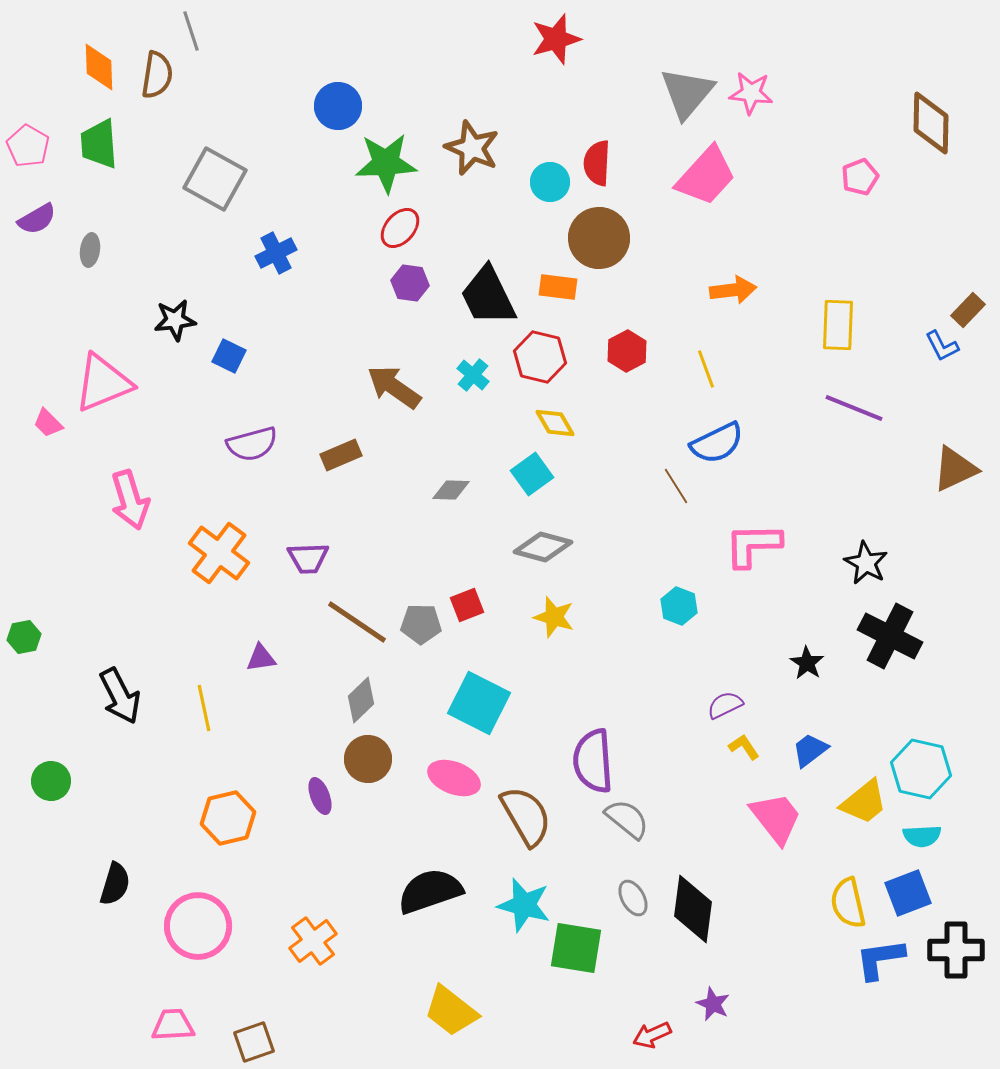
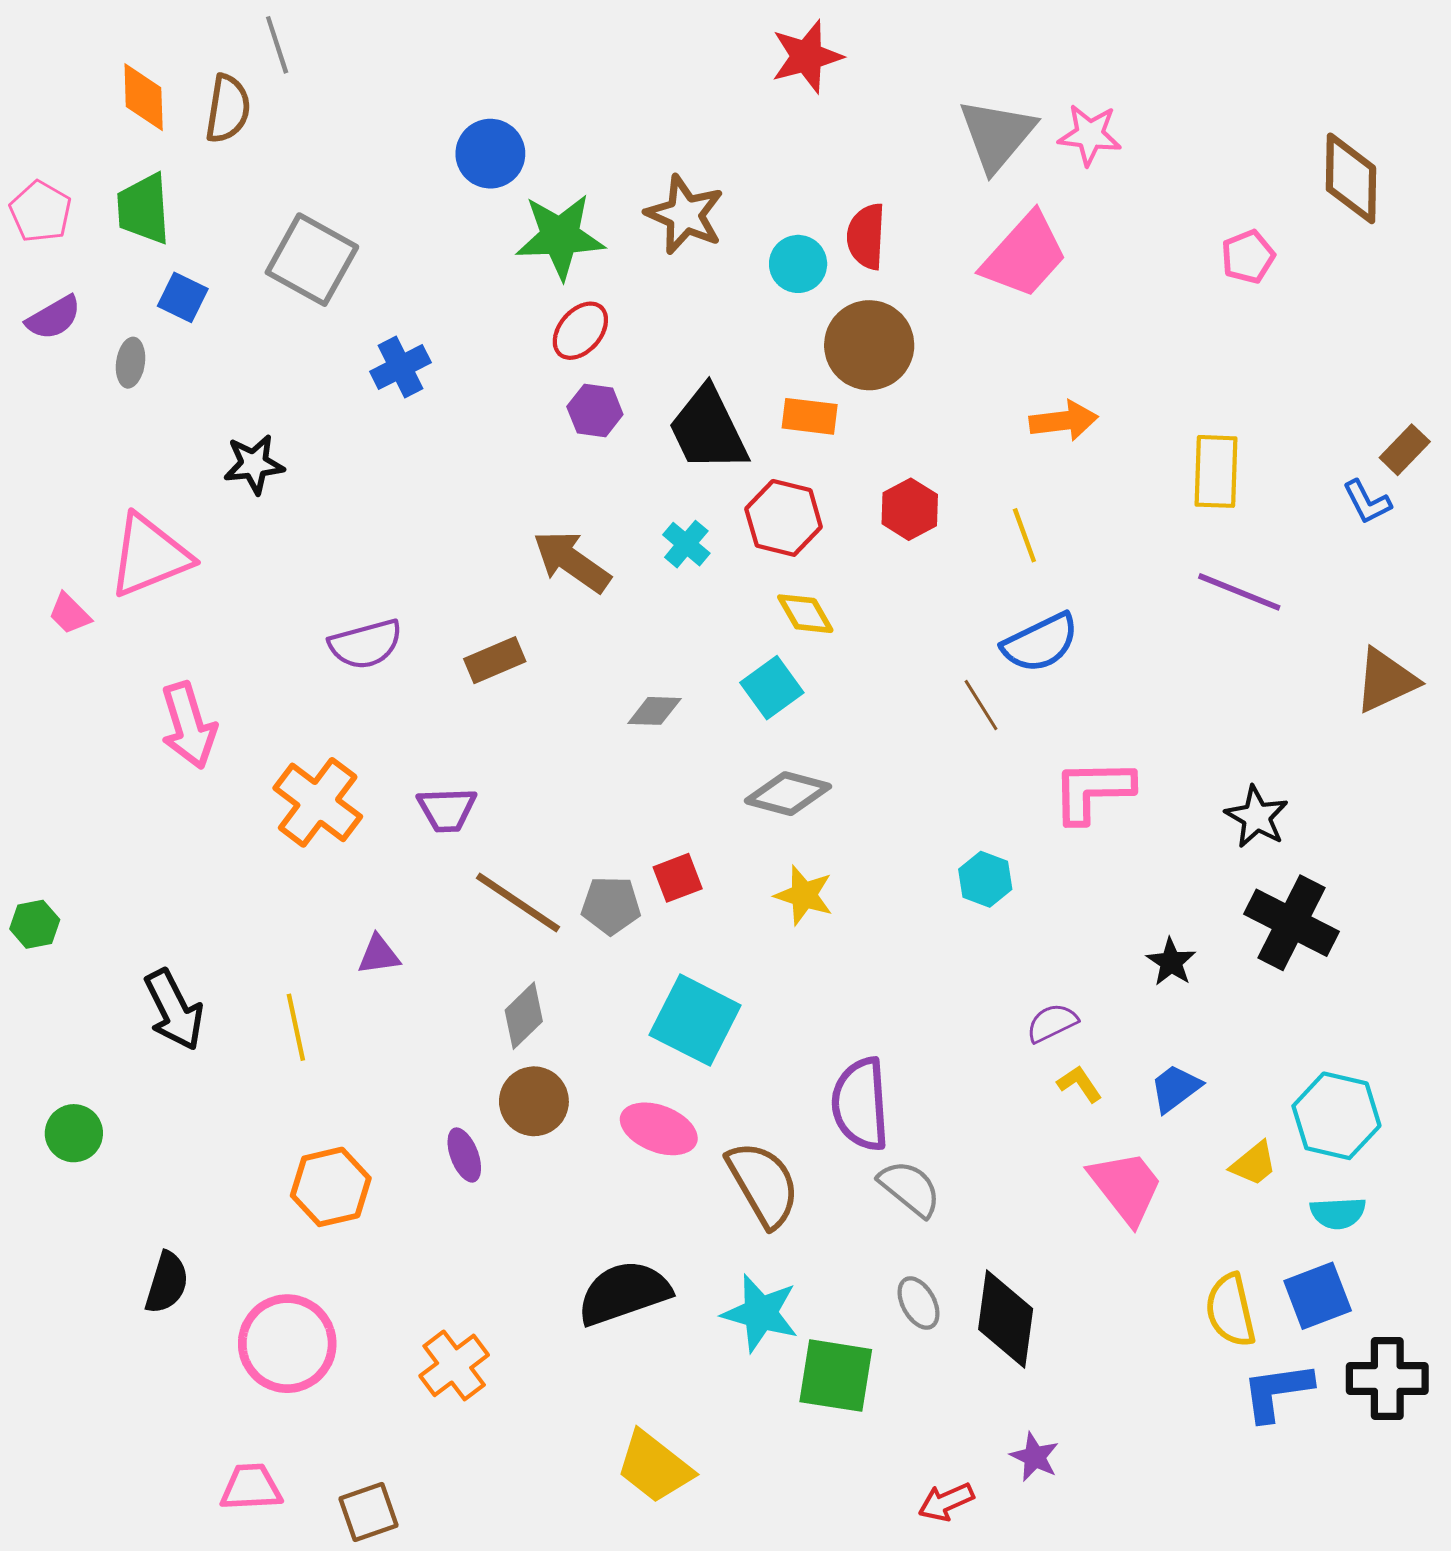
blue square: (229, 356) -> (183, 297), moved
yellow trapezoid: (864, 802) -> (1254, 1164), size x0.7

